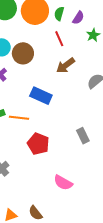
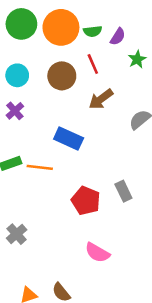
green semicircle: (59, 14) -> (93, 31), turned -112
brown circle: (23, 53) -> (62, 76), moved
red pentagon: (38, 144) -> (86, 201), moved

